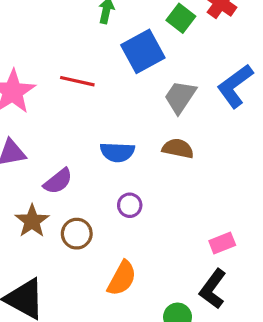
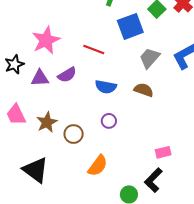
red line: (77, 81) -> (94, 50), moved
purple semicircle: (58, 181) -> (67, 75), moved

